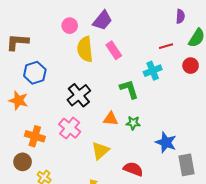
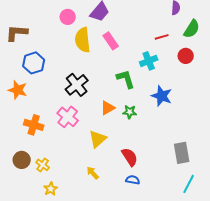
orange triangle: (111, 119) -> (108, 108), turned -35
blue star: (166, 142) -> (162, 96), moved
brown circle: (23, 162) -> (22, 160), moved
red semicircle: (133, 169) -> (130, 157), turned 36

